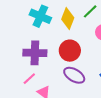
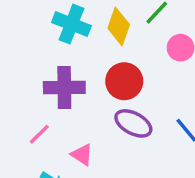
pink line: (29, 79) -> (39, 134), moved

